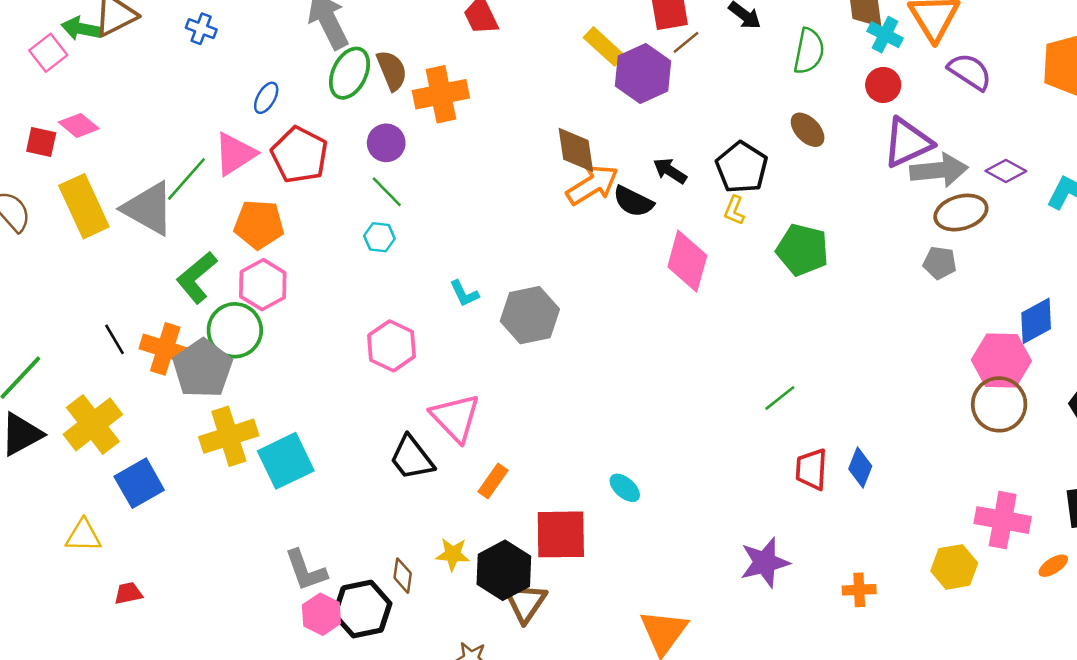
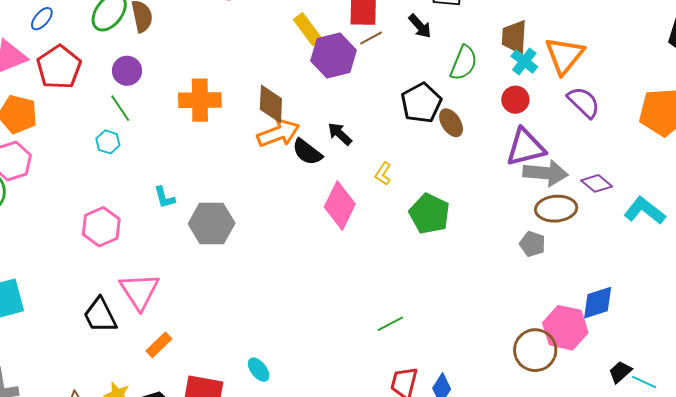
orange cross: (441, 94) -> (200, 100), moved
black pentagon: (742, 167) -> (421, 103), moved
brown circle: (999, 404) -> (535, 350), moved

